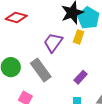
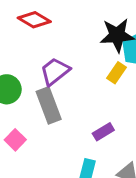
purple trapezoid: (53, 42) -> (55, 71), moved

